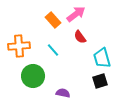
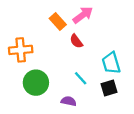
red semicircle: (80, 37) -> (76, 41), moved
cyan line: (53, 50) -> (81, 78), moved

